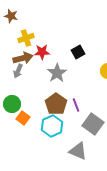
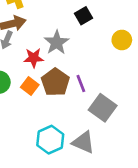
red star: (42, 52) -> (34, 58), moved
orange square: (23, 118) -> (30, 86), moved
cyan hexagon: (52, 126) -> (50, 140), moved

